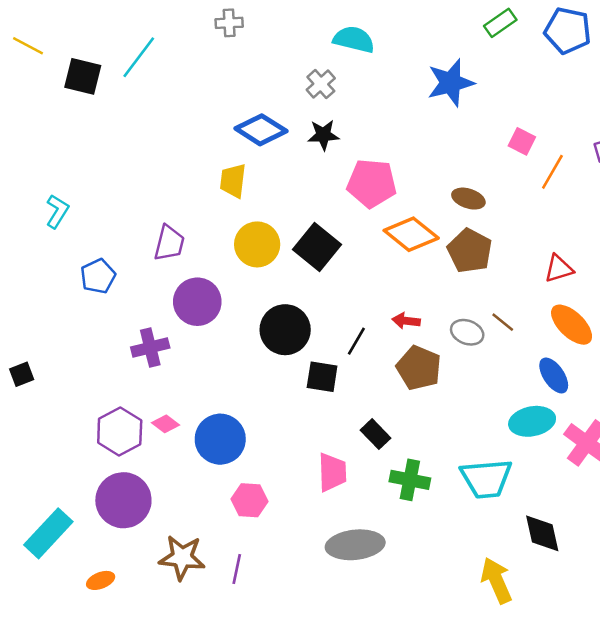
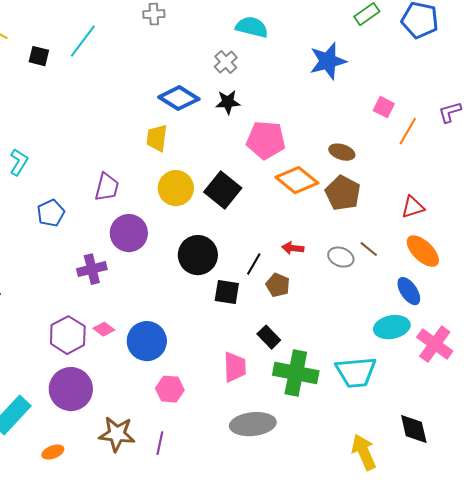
black square: (83, 76) -> (39, 56), size x0.7
brown pentagon: (419, 368) -> (278, 285), moved, size x0.7
green cross: (410, 480) -> (296, 373), size x1.4
black diamond: (542, 533) -> (414, 429), moved

